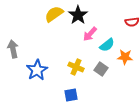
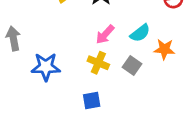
pink arrow: (90, 34) -> (105, 34), moved
blue star: (37, 70) -> (46, 67), turned 30

